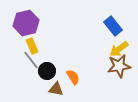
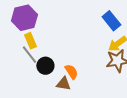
brown triangle: (56, 89) -> (63, 84), moved

